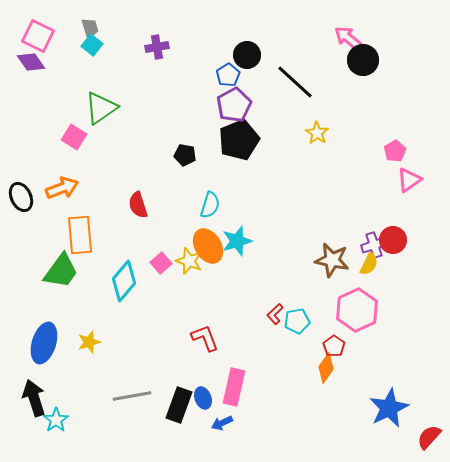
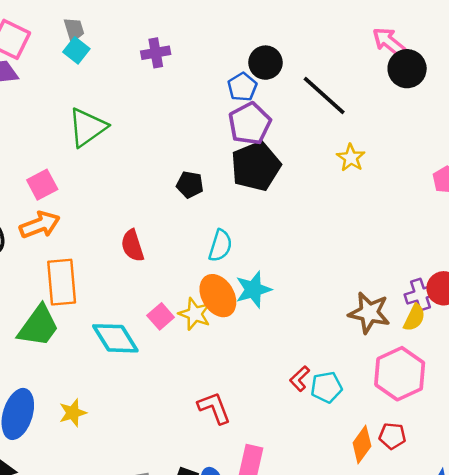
pink square: (74, 137) -> (42, 185), moved, turned 30
cyan diamond: (124, 281) -> (115, 338), turned -72
red pentagon: (334, 346) -> (392, 436), moved, turned -30

